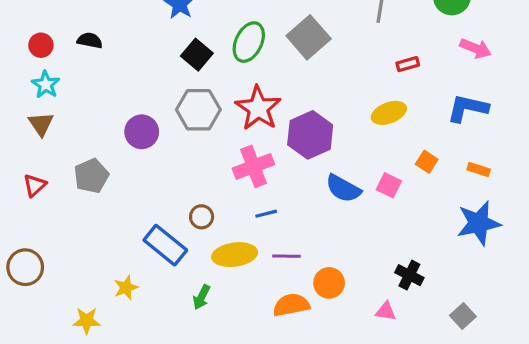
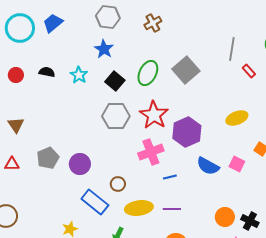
red rectangle: (408, 64) -> (249, 71), moved, turned 64
cyan star: (46, 85) -> (79, 75), moved
purple circle: (142, 132) -> (80, 164), moved
red triangle: (35, 185) -> (12, 164), turned 42
blue line: (266, 214) -> (170, 177), moved
orange circle: (329, 283) -> (225, 217), moved

